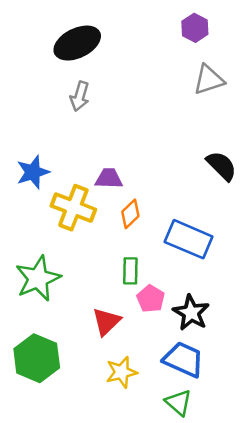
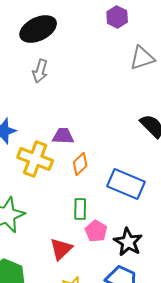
purple hexagon: (195, 28) -> (117, 17), moved

